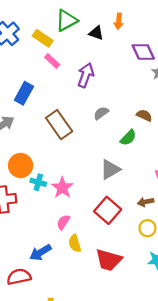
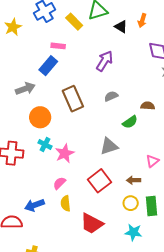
pink rectangle: (52, 61) -> (58, 46), moved, turned -48
brown semicircle: (144, 115) -> (148, 106), turned -32
orange circle: (21, 165) -> (40, 117), moved

